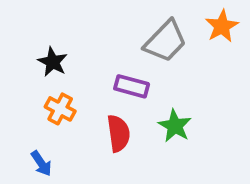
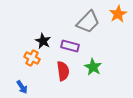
black star: (53, 62) -> (43, 41), moved

